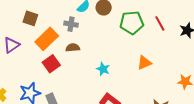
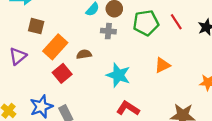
gray cross: (71, 24) -> (108, 31), moved
cyan star: (103, 69) -> (118, 75), size x1.6

